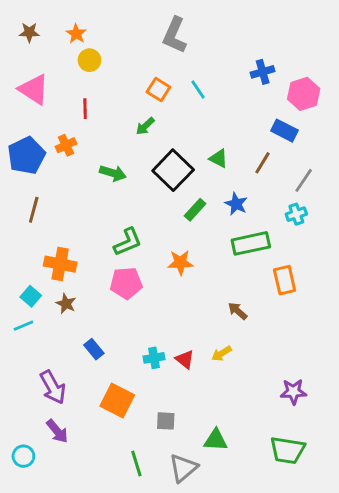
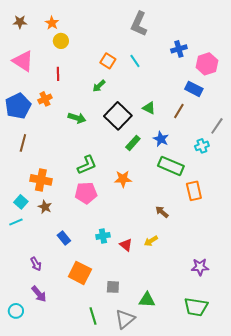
gray L-shape: (175, 35) -> (139, 24), moved
gray line: (304, 180) -> (217, 126), moved
green rectangle: (251, 243) -> (171, 166), turned 35
cyan cross: (154, 358) -> (103, 236), moved
purple arrow: (53, 387) -> (36, 264), size x0.6

